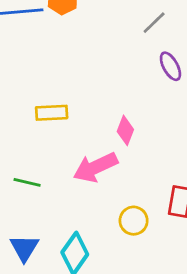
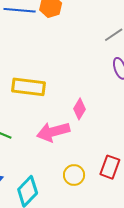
yellow rectangle: (52, 113) -> (28, 87), size x1.4

